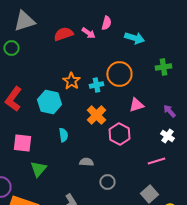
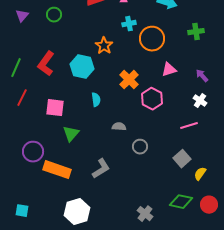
green circle: (11, 48) -> (54, 15), moved
cyan cross: (96, 85) -> (129, 24), moved

